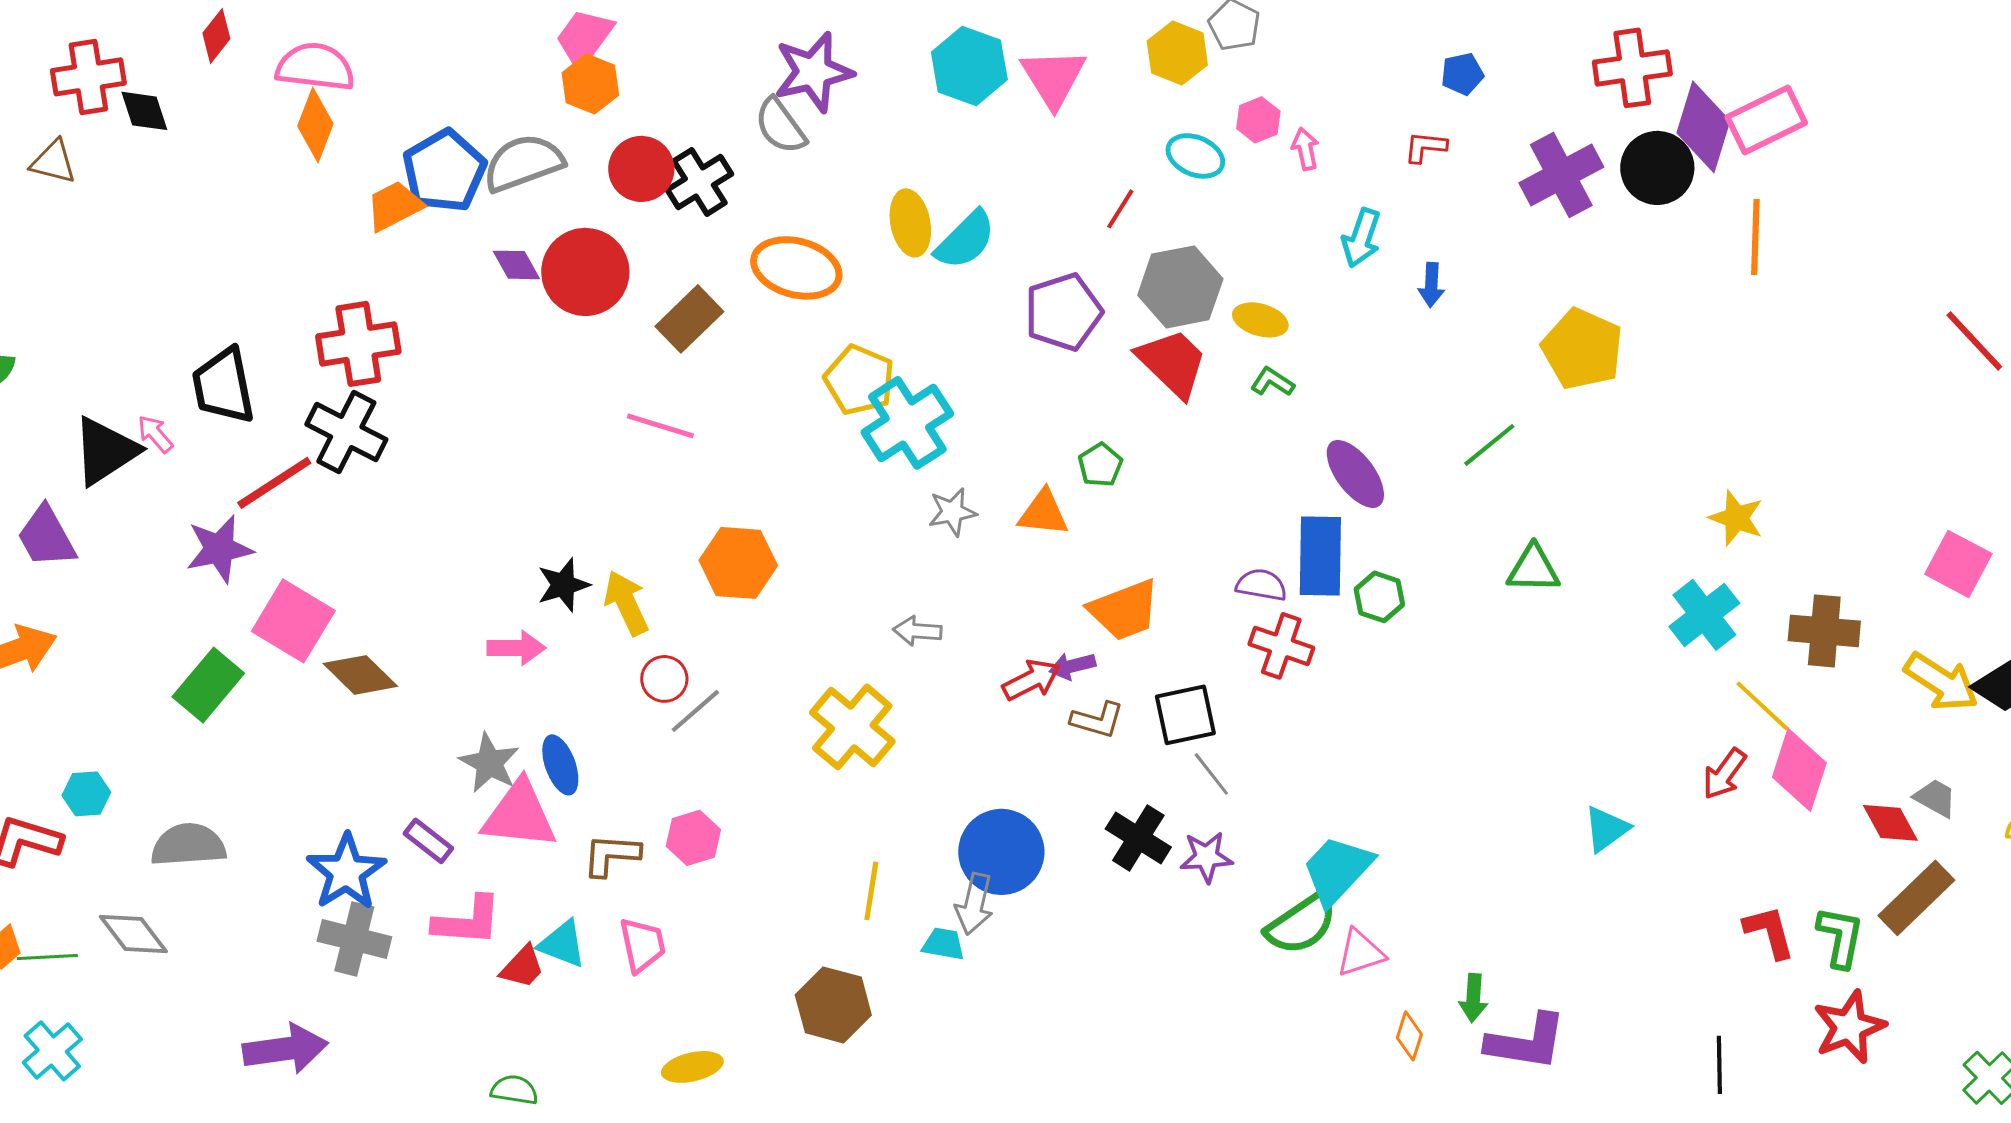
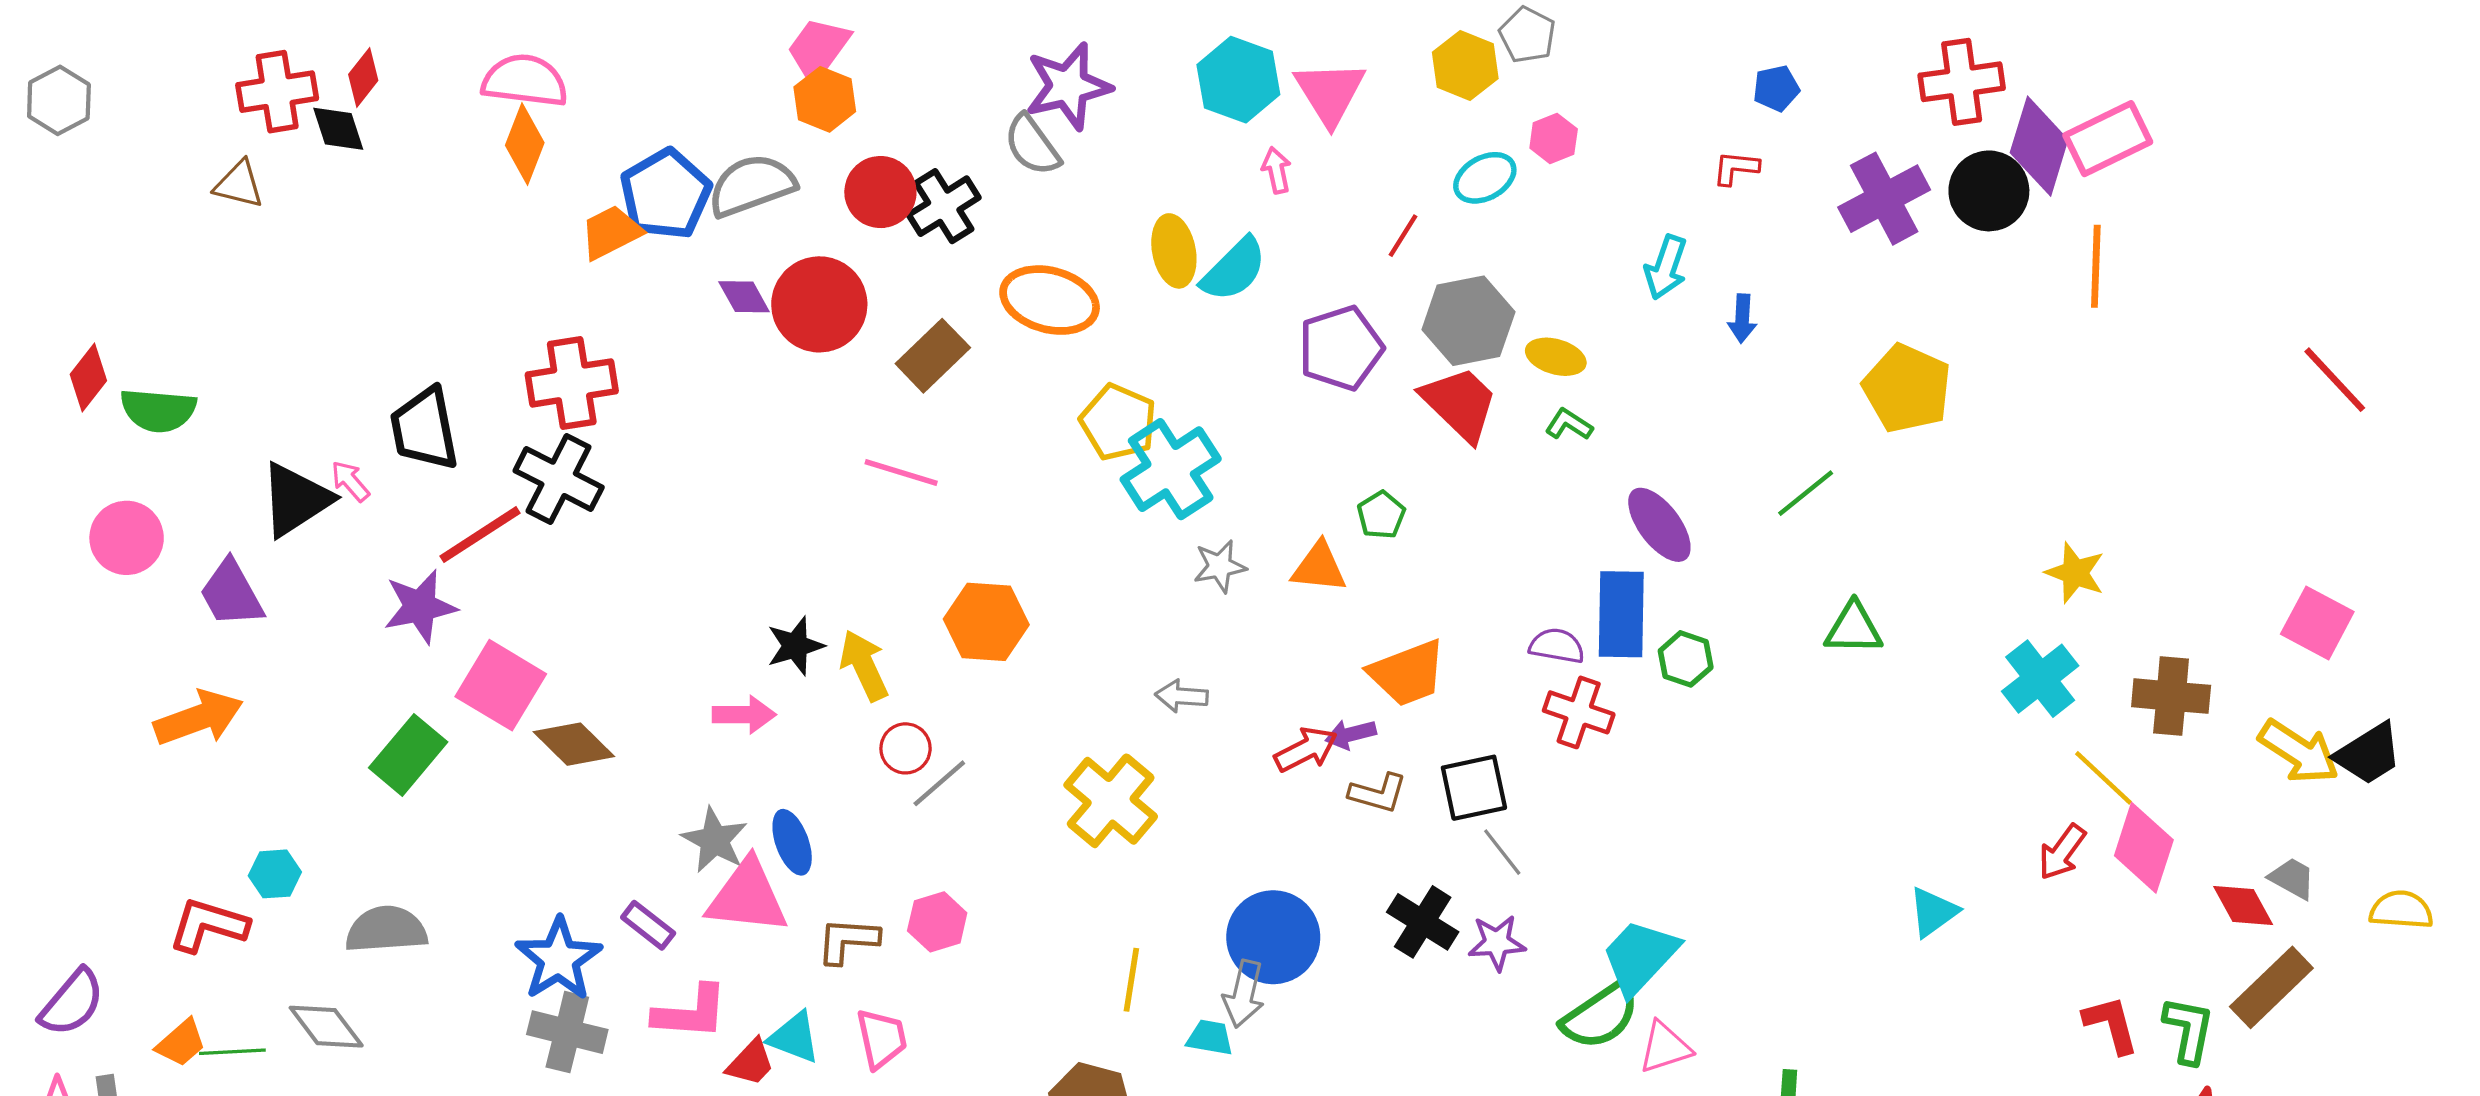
red diamond: (216, 36) -> (363, 77), moved
pink arrow: (1305, 149) -> (1276, 170), moved
cyan ellipse: (1195, 156) -> (1485, 178), turned -52

